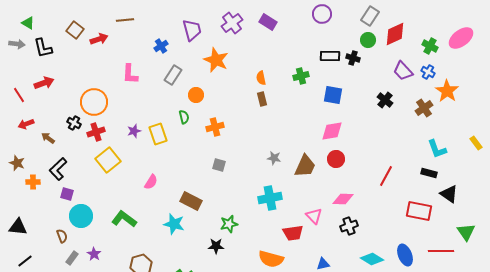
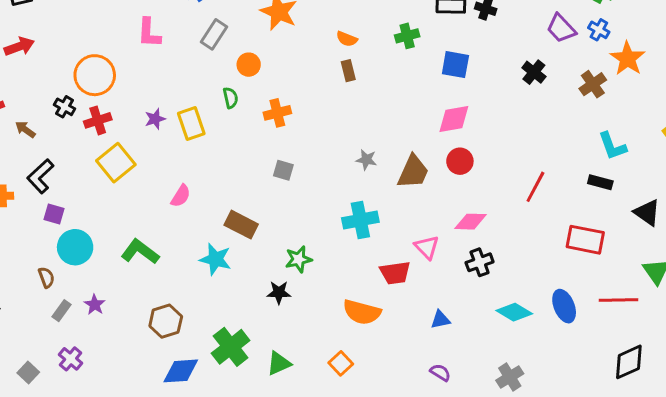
orange semicircle: (261, 78) -> (347, 39), turned -56
black triangle: (449, 194) -> (647, 212), moved

